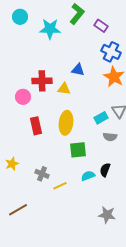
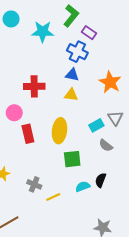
purple rectangle: (101, 26) -> (89, 33), moved
blue cross: (111, 52) -> (77, 52), moved
yellow triangle: (64, 89) -> (71, 95), moved
pink circle: (23, 97) -> (14, 113), moved
gray semicircle: (110, 137) -> (106, 145), turned 32

